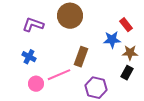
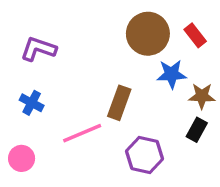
brown circle: (70, 16) -> (148, 34), moved
red rectangle: (126, 25) -> (195, 35), moved
pink circle: (36, 84) -> (22, 158), moved

